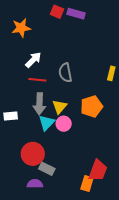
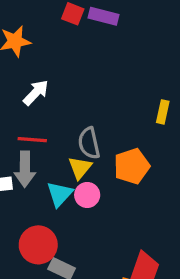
gray semicircle: (65, 73) -> (89, 143), moved
red line: (37, 80) -> (32, 140), moved
gray arrow: (39, 104) -> (25, 169), moved

